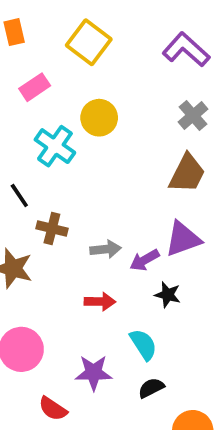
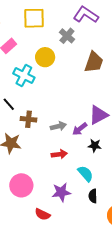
yellow square: (89, 42) -> (34, 18), turned -30
gray cross: (193, 116) -> (67, 36), moved
brown trapezoid: (187, 173) -> (94, 62), moved
black semicircle: (151, 388) -> (93, 196), turned -56

